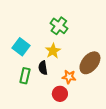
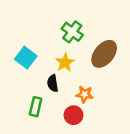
brown ellipse: (90, 63) -> (104, 54), moved
green rectangle: (25, 76) -> (36, 107), moved

